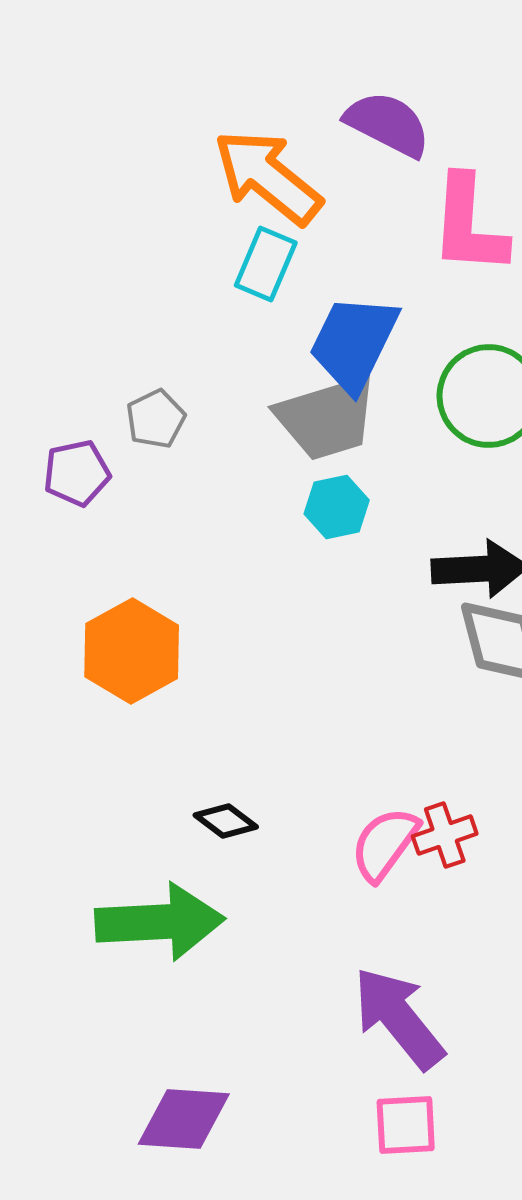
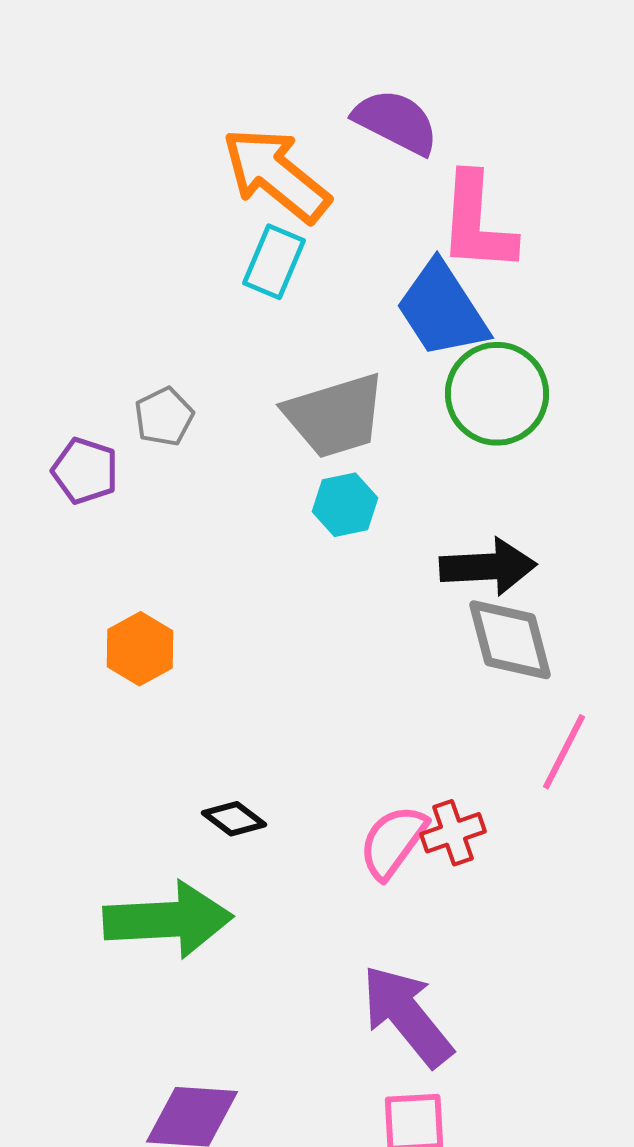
blue trapezoid: (354, 343) -> (442, 310), moved, turned -59
purple pentagon: (77, 473) -> (85, 471), turned 30
orange hexagon: (132, 651) -> (140, 649), size x0.7

